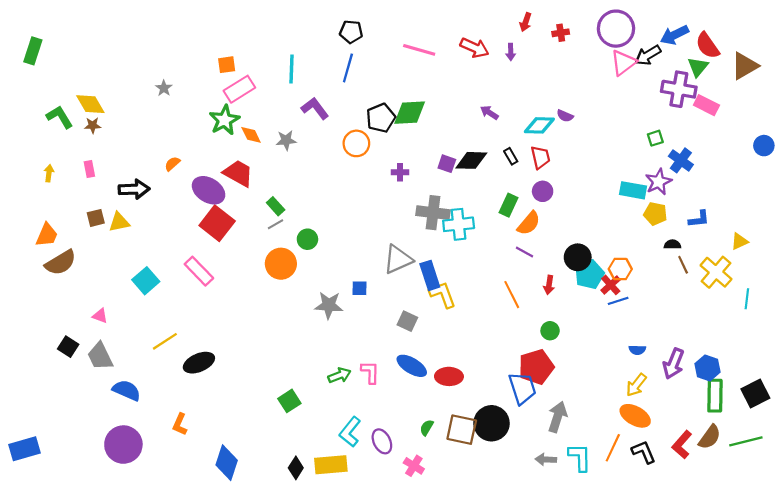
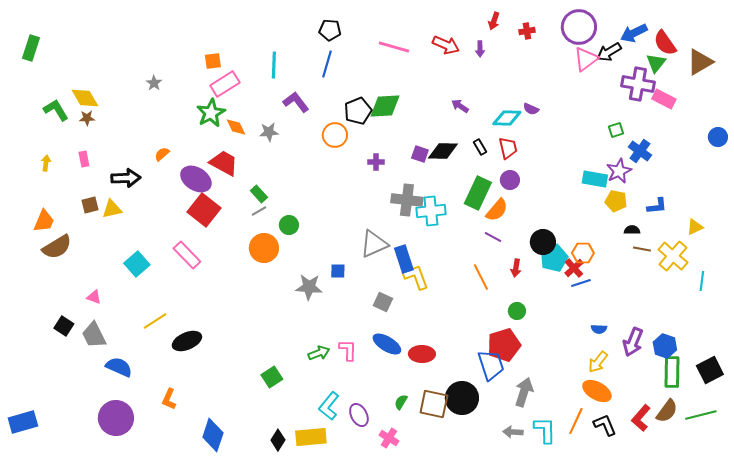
green rectangle: (509, 205) -> (478, 193), size x1.5
brown line: (683, 265) -> (642, 249), turned -54

